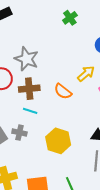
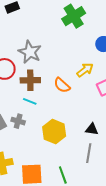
green cross: (70, 18) -> (74, 16), size x1.6

